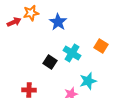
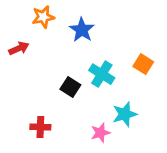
red arrow: (14, 22) -> (19, 48), moved

